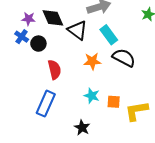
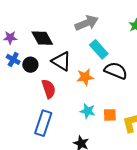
purple star: (28, 19) -> (10, 38), moved
black triangle: (78, 30) -> (61, 61), moved

